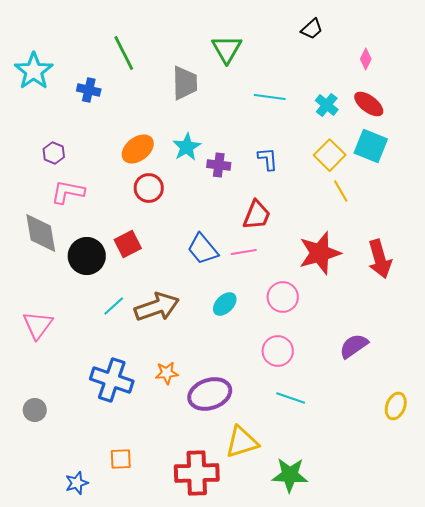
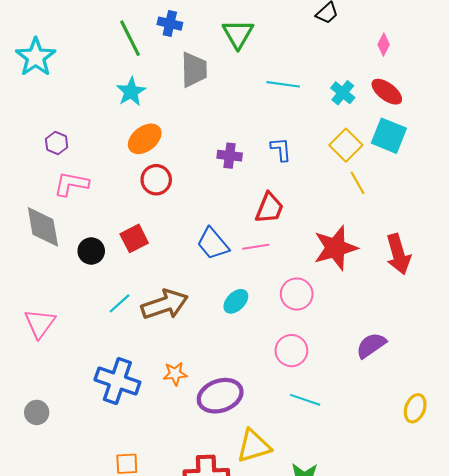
blue cross: (89, 90) -> (170, 24), moved
cyan star: (187, 147) -> (131, 92), moved
black circle: (87, 256) -> (91, 251), size x0.7

